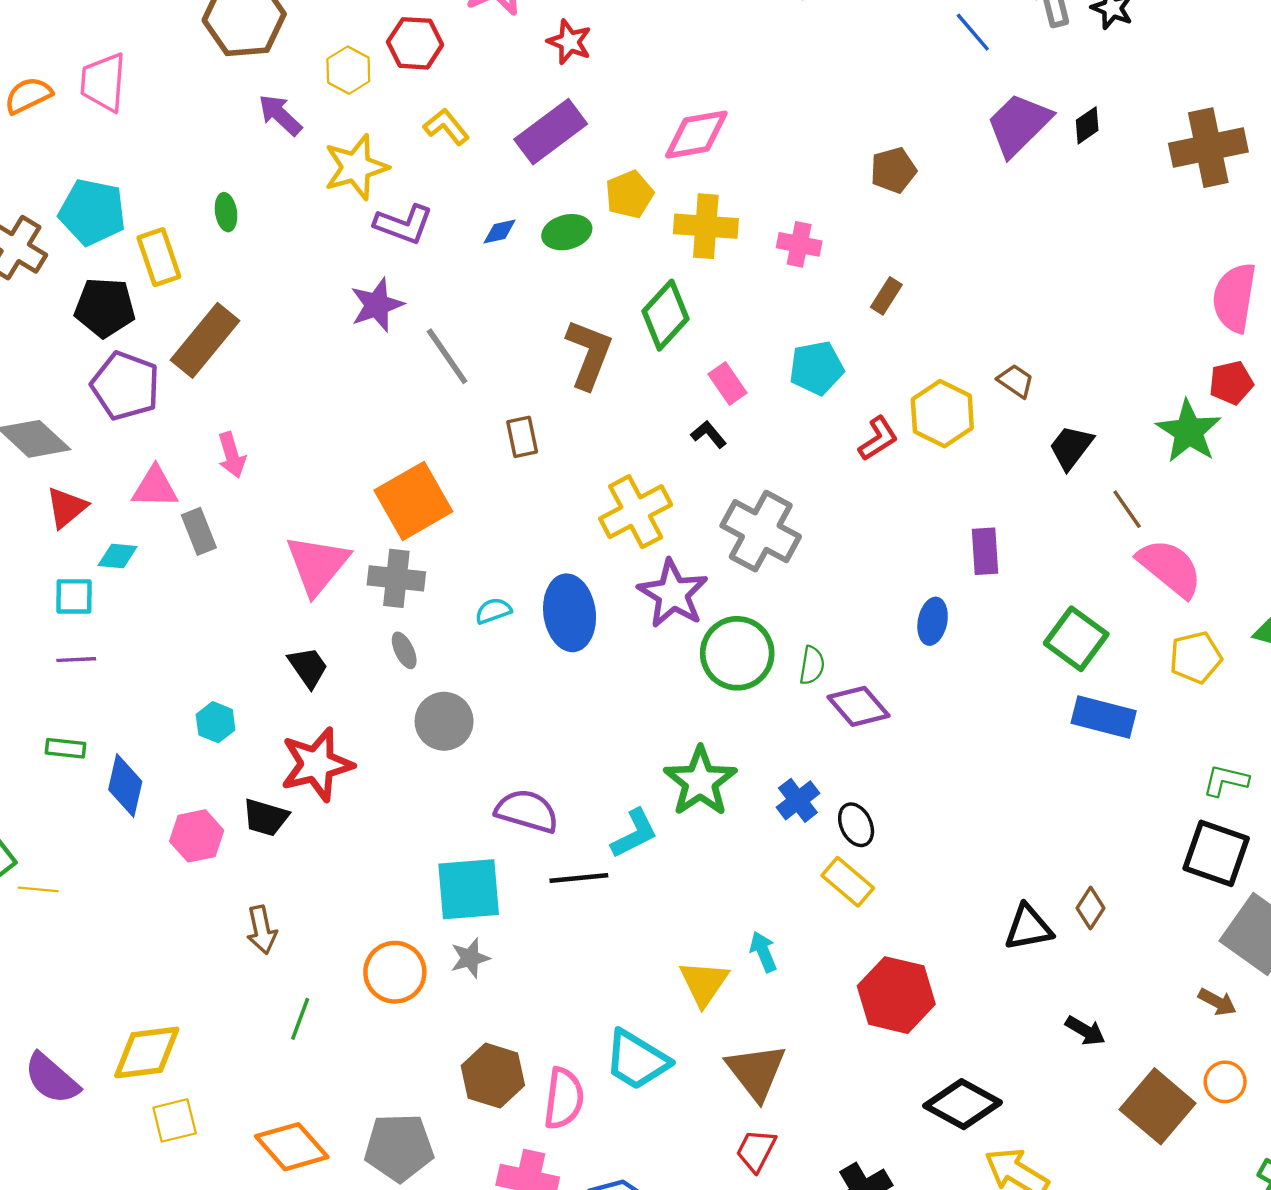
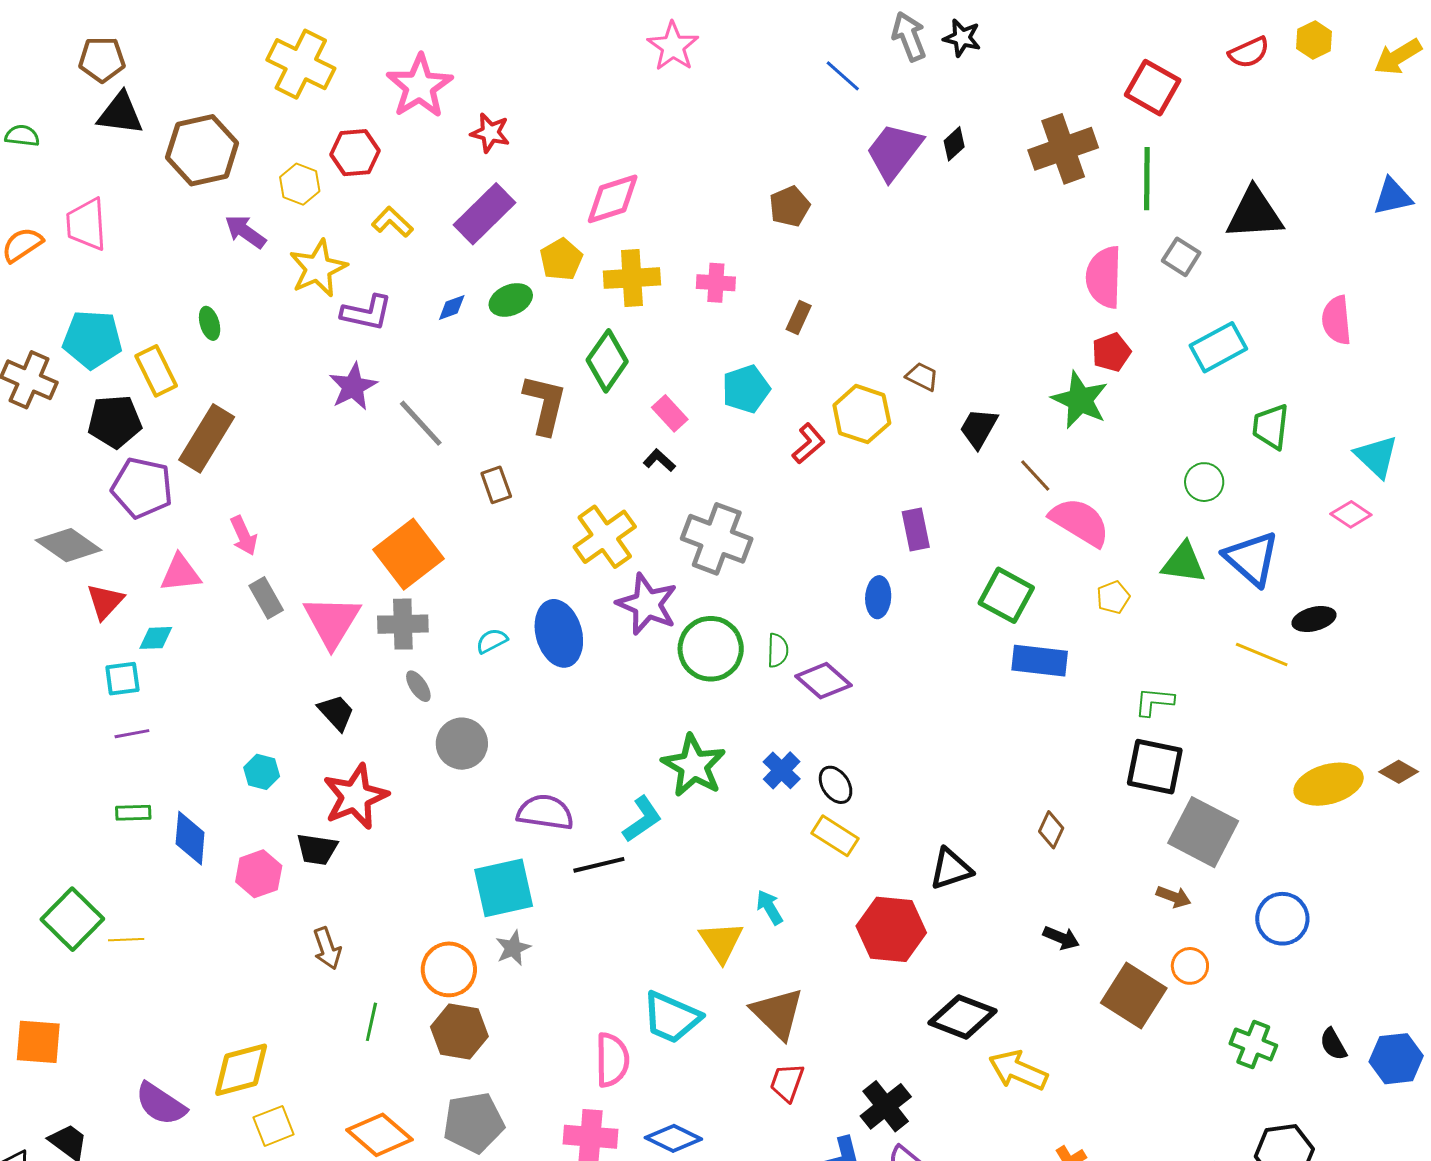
gray rectangle: (199, 531) -> (266, 598), moved
yellow pentagon: (1196, 657) -> (1113, 597), size x0.7
black triangle: (1028, 928) -> (951, 869), moved
brown hexagon: (493, 1076) -> (459, 1032), moved

